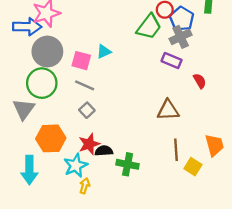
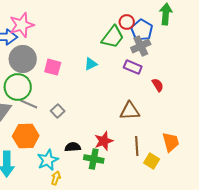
cyan triangle: (104, 52) -> (91, 64), moved
gray line: (85, 85) -> (29, 104), moved
red star: (89, 144) -> (104, 141), moved

